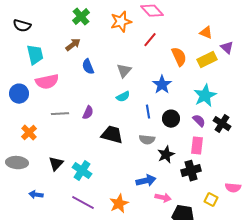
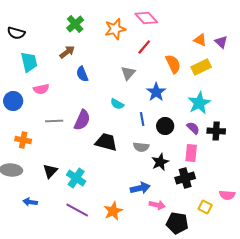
purple triangle: (227, 48) -> (221, 42), moved
gray triangle: (124, 71) -> (128, 73), moved
pink semicircle: (47, 82) -> (41, 89), size x0.7
cyan semicircle: (123, 97) -> (117, 104), turned 56
purple semicircle: (88, 113) -> (82, 120), size x1.5
black cross: (222, 124) -> (216, 131), turned -30
orange cross: (29, 133) -> (23, 140), turned -35

